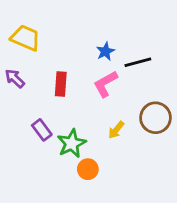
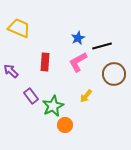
purple arrow: (15, 78) -> (11, 71), moved
brown circle: (155, 118) -> (114, 74), moved

